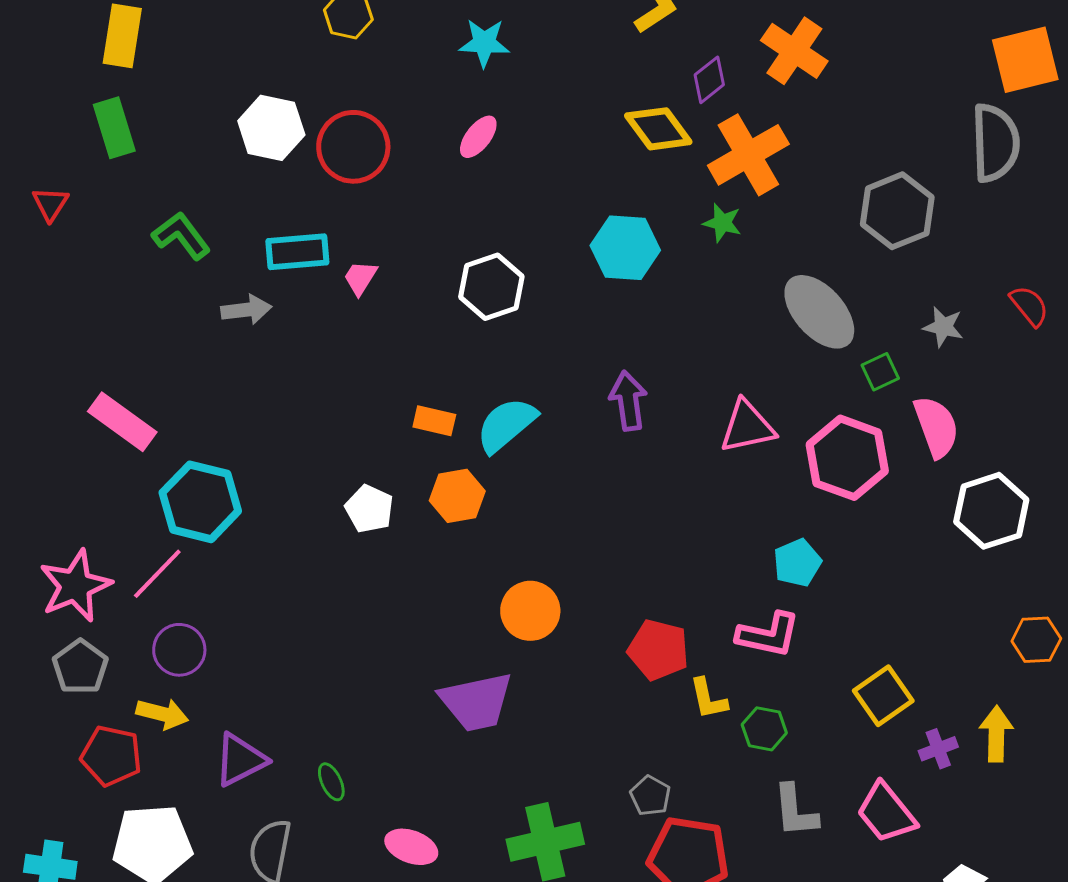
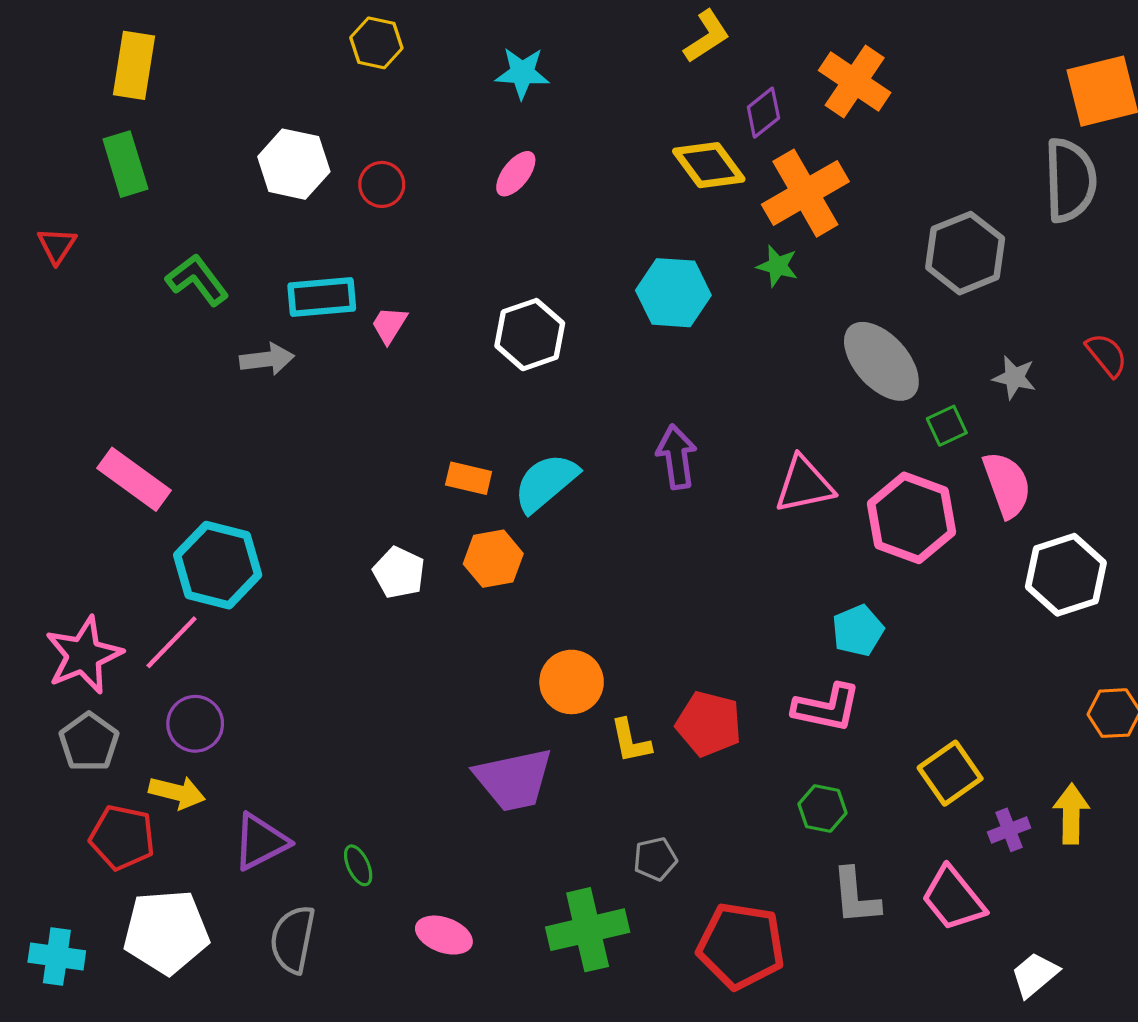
red circle: (353, 147) -> (382, 184), size x0.6
yellow L-shape: (708, 699) -> (631, 741), moved
gray pentagon: (650, 796) -> (655, 859), moved, turned 30

